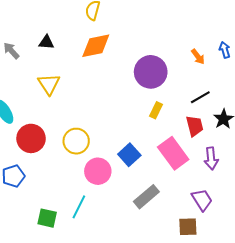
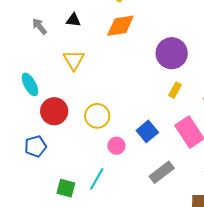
pink circle: (98, 171) -> (116, 146), size x0.7

